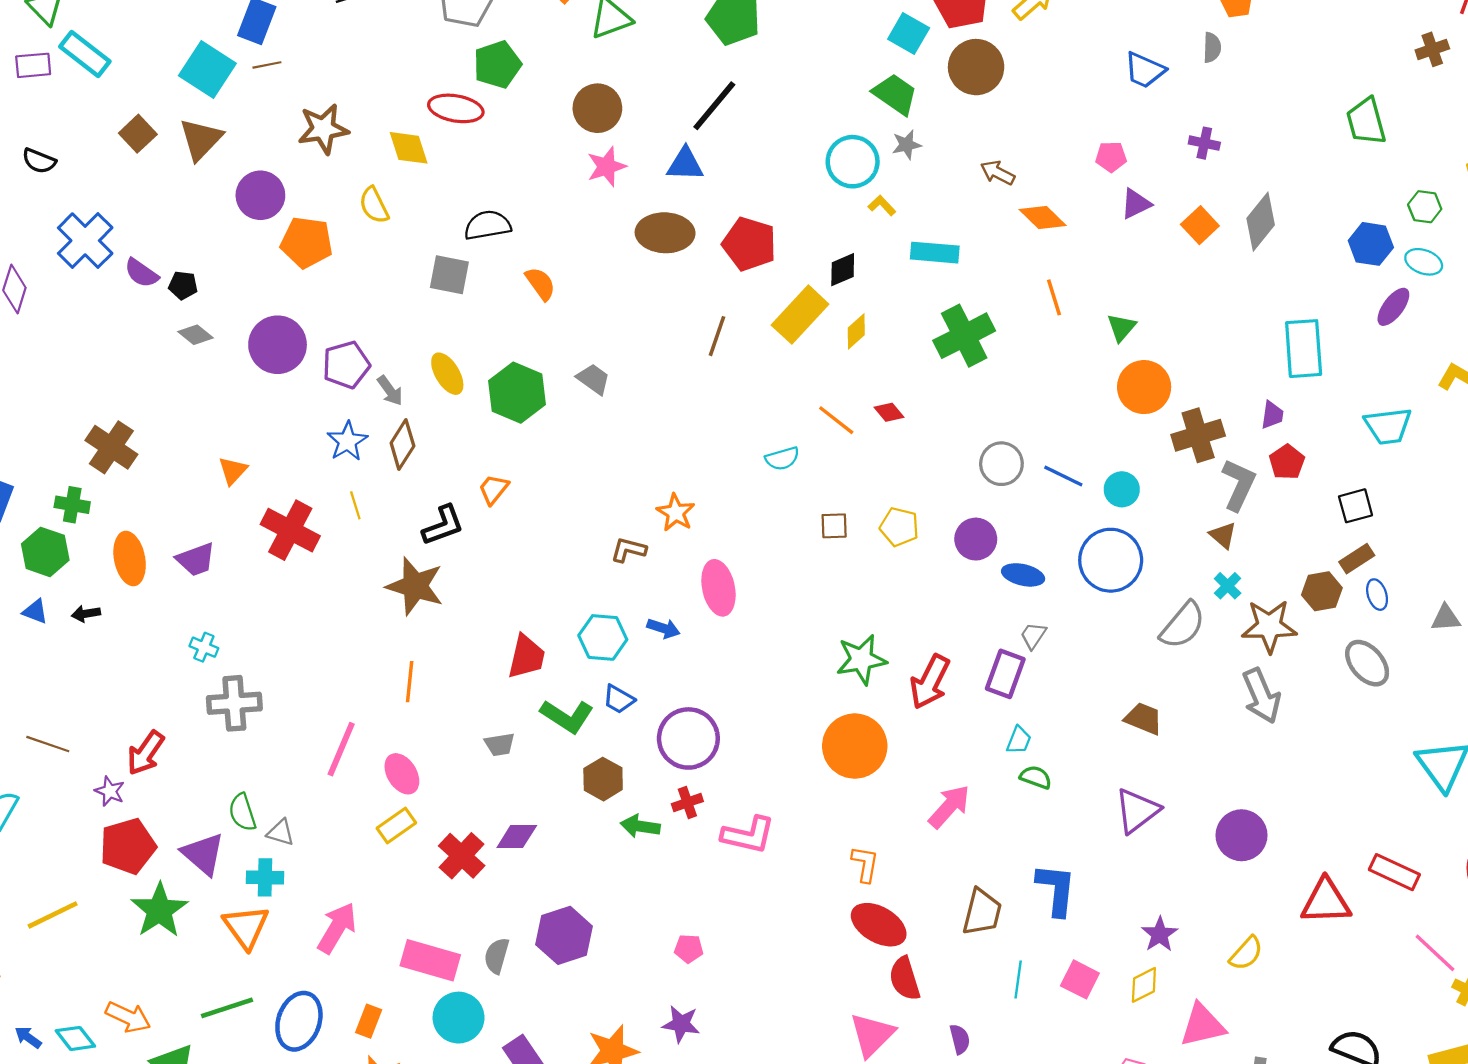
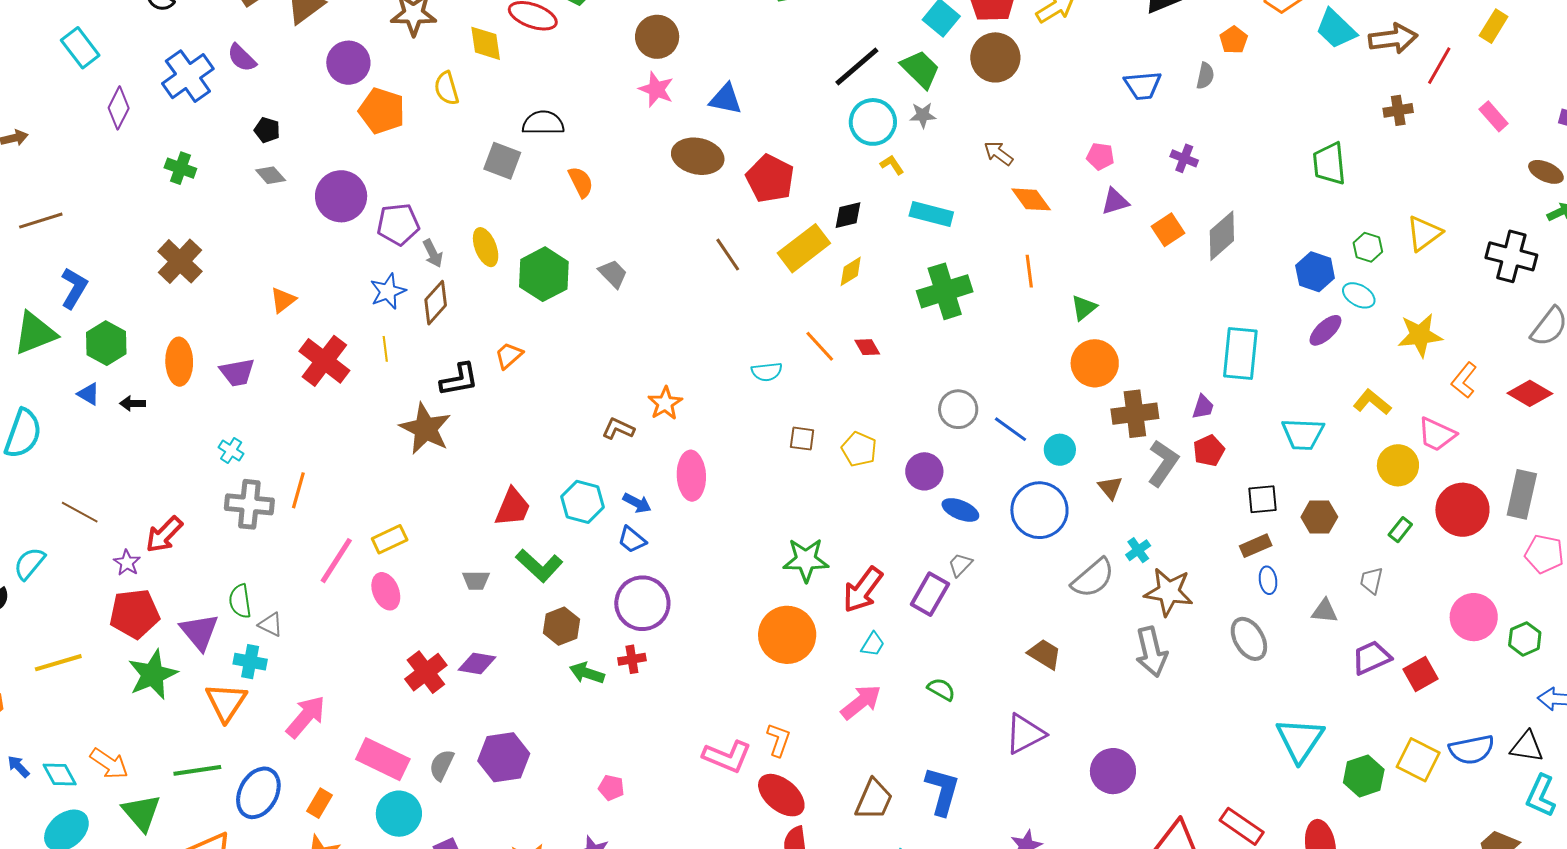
blue trapezoid: (1145, 70) -> (1143, 85), turned -39
black line: (714, 106) -> (857, 67), moved
pink star: (606, 167) -> (656, 89), turned 30
purple semicircle: (141, 273) -> (242, 58), moved
brown line: (717, 336) -> (728, 255), turned -63
green cross: (72, 505) -> (180, 168), moved
brown triangle: (1223, 535) -> (1110, 488), moved
brown hexagon: (1322, 591) -> (1319, 517), moved
orange line: (410, 682) -> (298, 490), moved
blue trapezoid: (619, 699) -> (632, 540), moved
cyan trapezoid: (1019, 740) -> (873, 644), moved
yellow rectangle: (396, 826) -> (390, 539), moved
pink L-shape: (748, 835) -> (727, 757), moved

